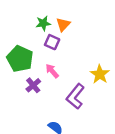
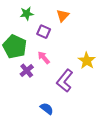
green star: (43, 23) -> (27, 14), moved
orange triangle: (63, 24) -> (63, 16), moved

